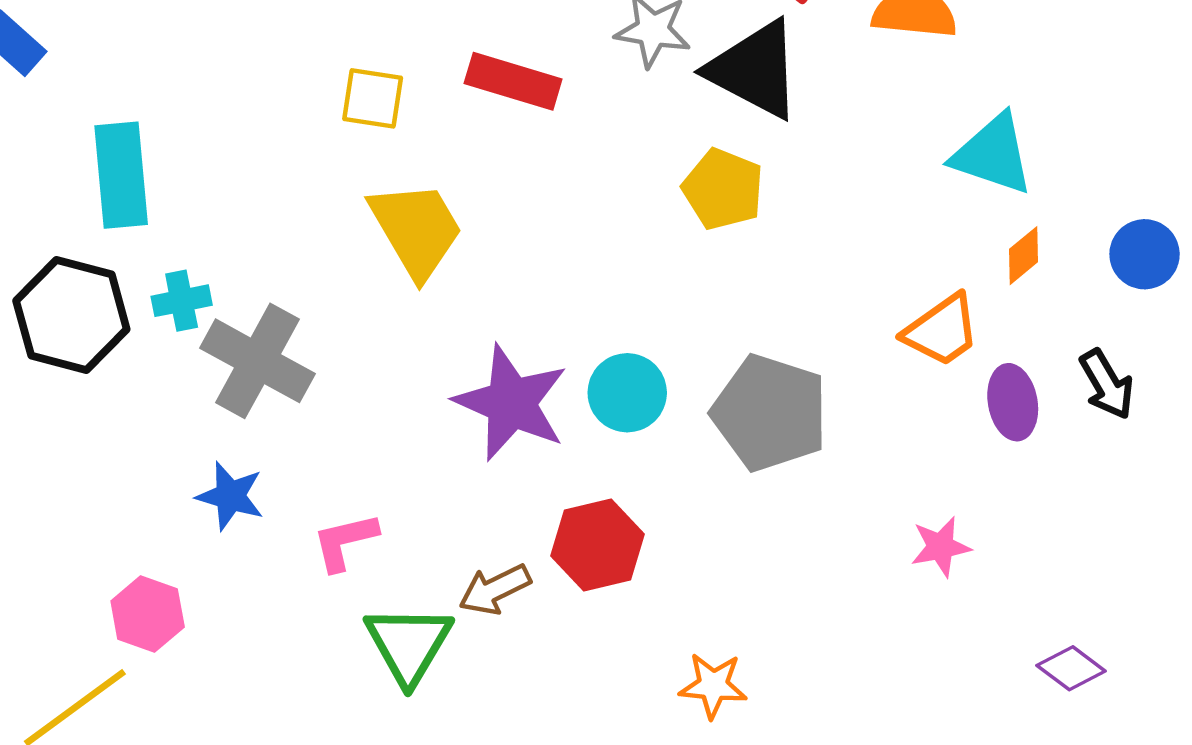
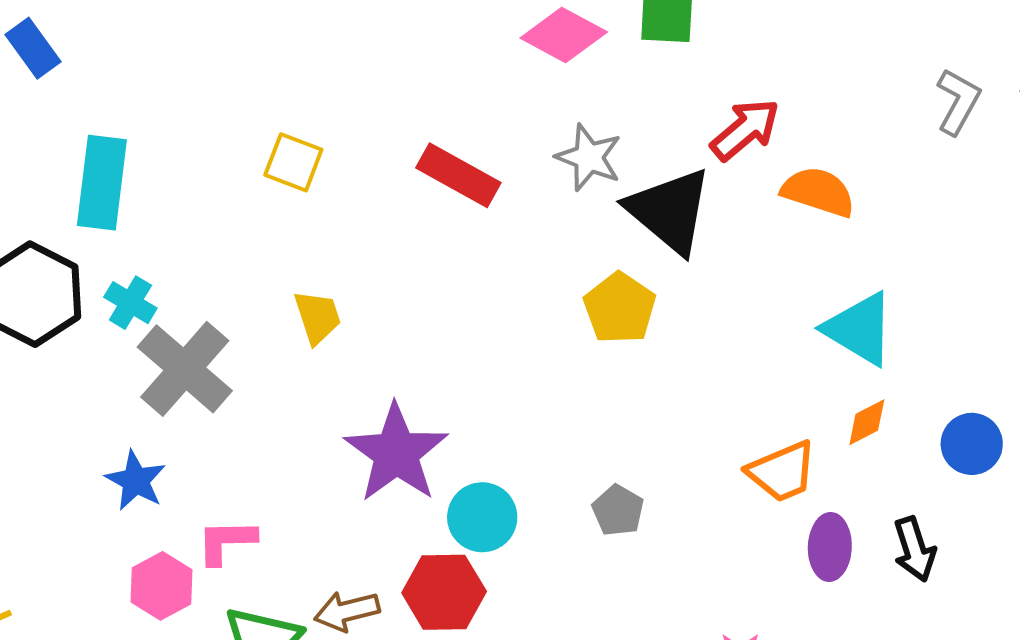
yellow square: (373, 98) -> (293, 162), moved
yellow trapezoid: (416, 229) -> (318, 317), moved, size x0.6
cyan cross: (182, 301) -> (130, 303), turned 30
cyan circle: (627, 393) -> (482, 517), moved
gray pentagon: (770, 413) -> (618, 510), size x0.5
pink hexagon: (148, 614) -> (162, 586), moved

